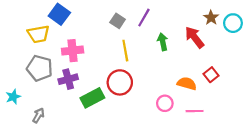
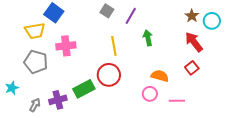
gray square: (118, 21) -> (107, 11), moved
red arrow: (195, 37) -> (194, 42), moved
purple cross: (68, 79) -> (58, 100), moved
orange semicircle: (187, 84) -> (160, 76), moved

